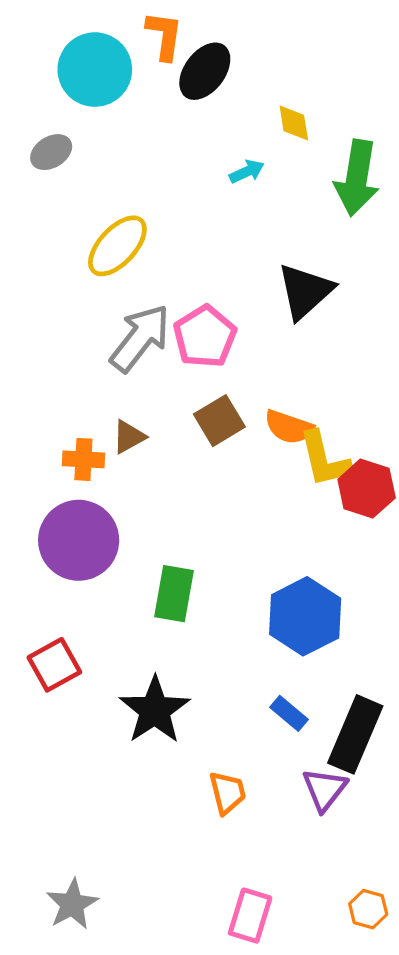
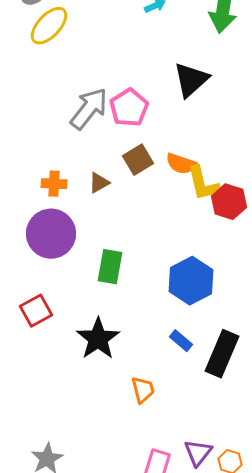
yellow ellipse: (117, 246) -> (49, 26), moved
brown triangle: (129, 437) -> (99, 183), moved
purple triangle: (325, 789) -> (198, 453), moved

